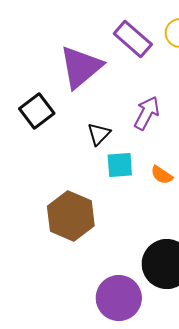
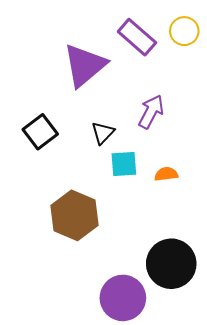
black square: (37, 111) -> (40, 132), moved
orange semicircle: (162, 175) -> (166, 174), turned 140

